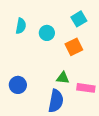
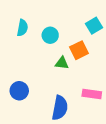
cyan square: (79, 19) -> (94, 26), moved
green triangle: (63, 78) -> (62, 63), moved

